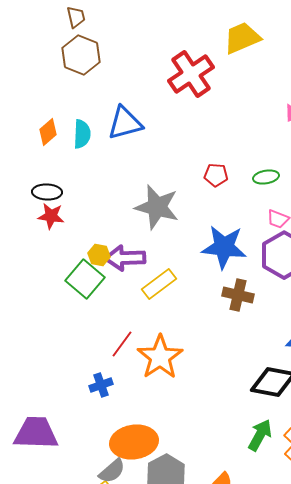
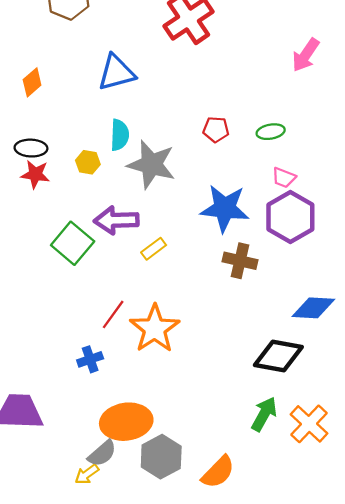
cyan semicircle: (82, 134) -> (120, 135), moved
yellow hexagon: (99, 255) -> (88, 162), moved
yellow rectangle: (159, 284) -> (154, 249), size x0.7

